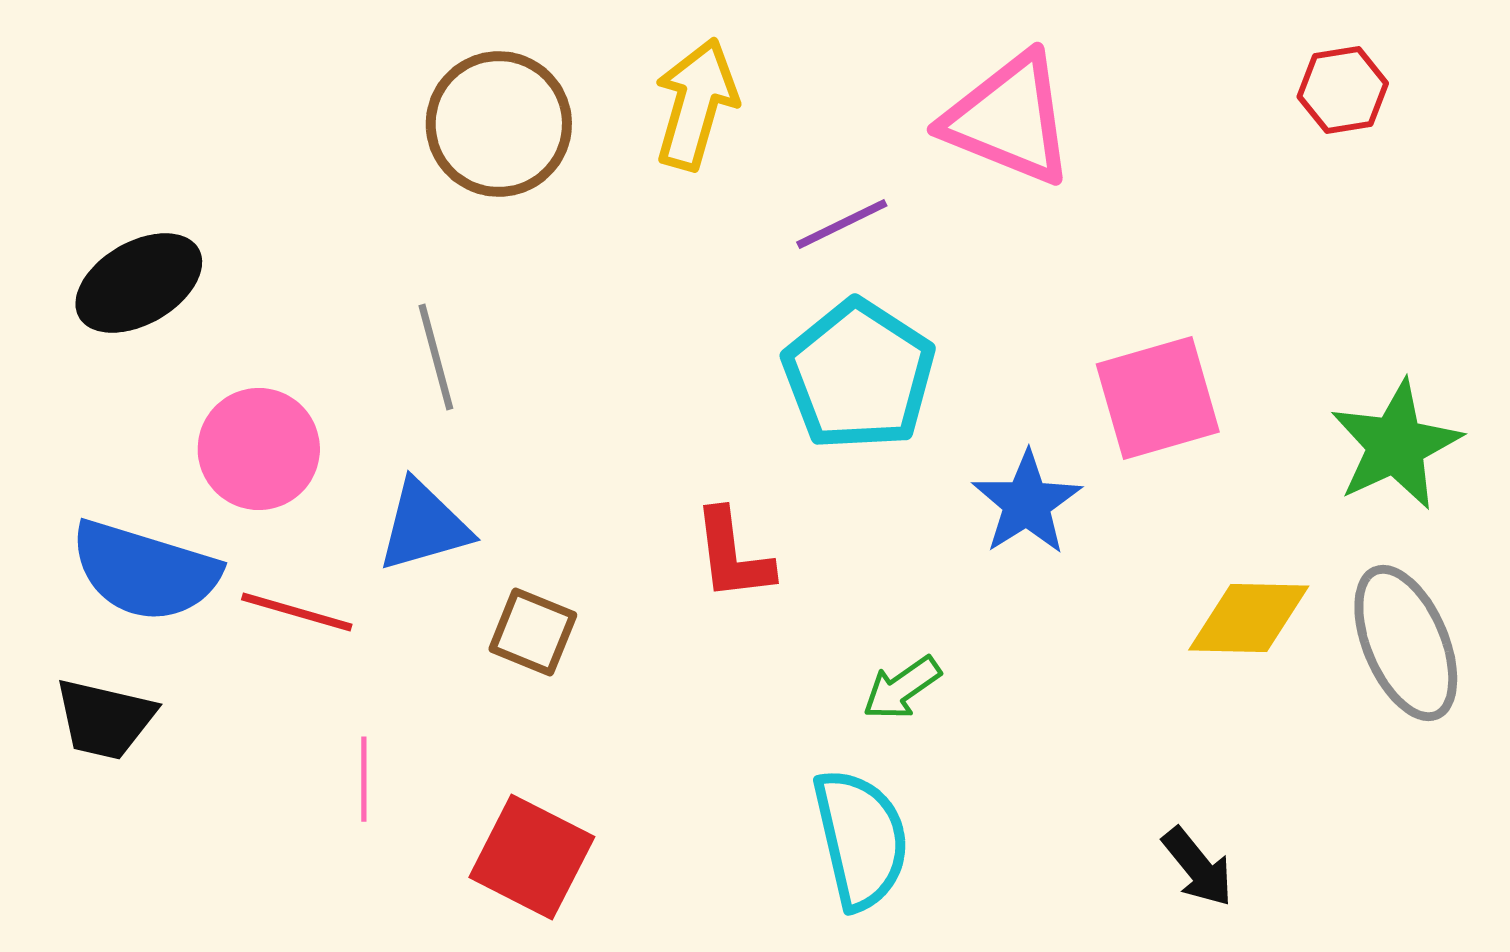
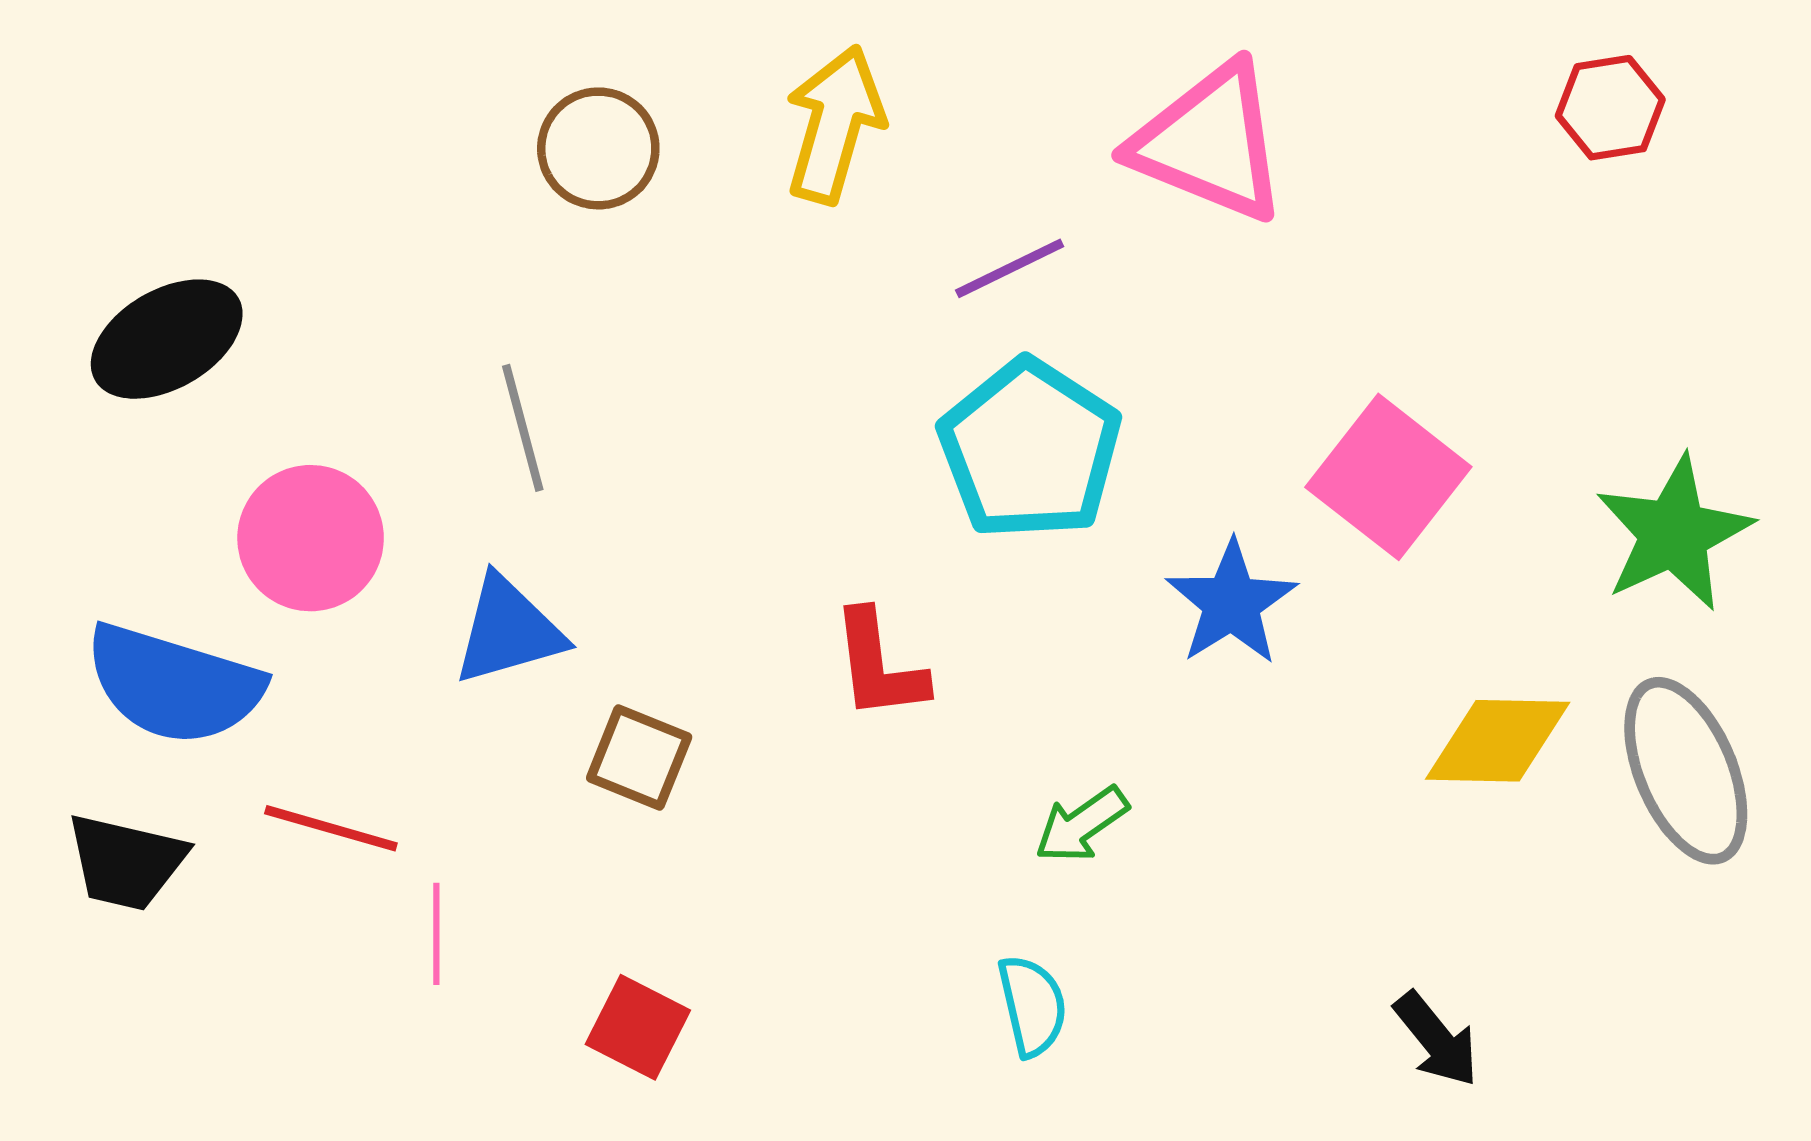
brown circle: (499, 124) -> (598, 148), size x0.7
pink square: (1158, 398) -> (1388, 477), turned -36
red line: (297, 612) -> (331, 828), moved
cyan semicircle: (861, 839) -> (1032, 1006), size x0.6
red square: (532, 857) -> (638, 1027), size x0.7

